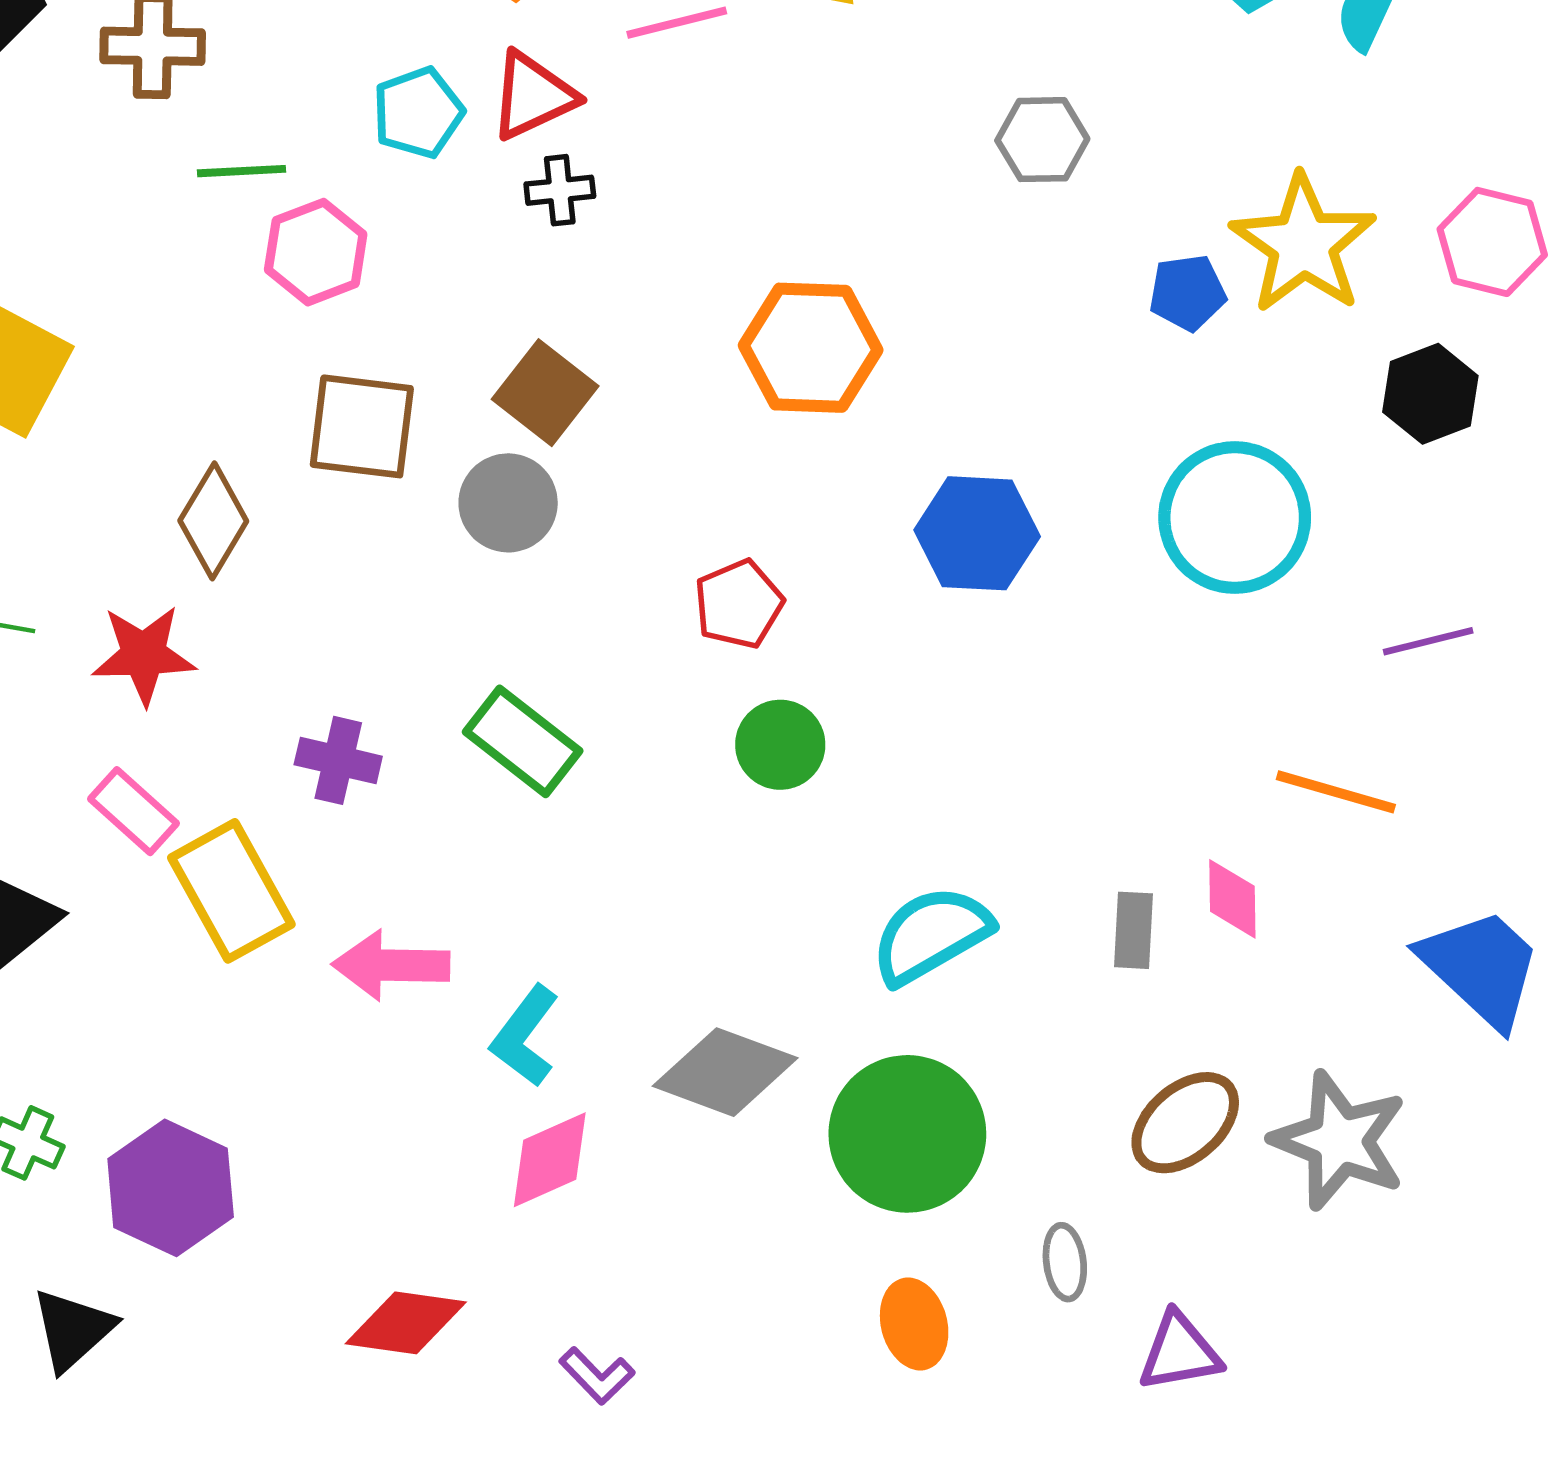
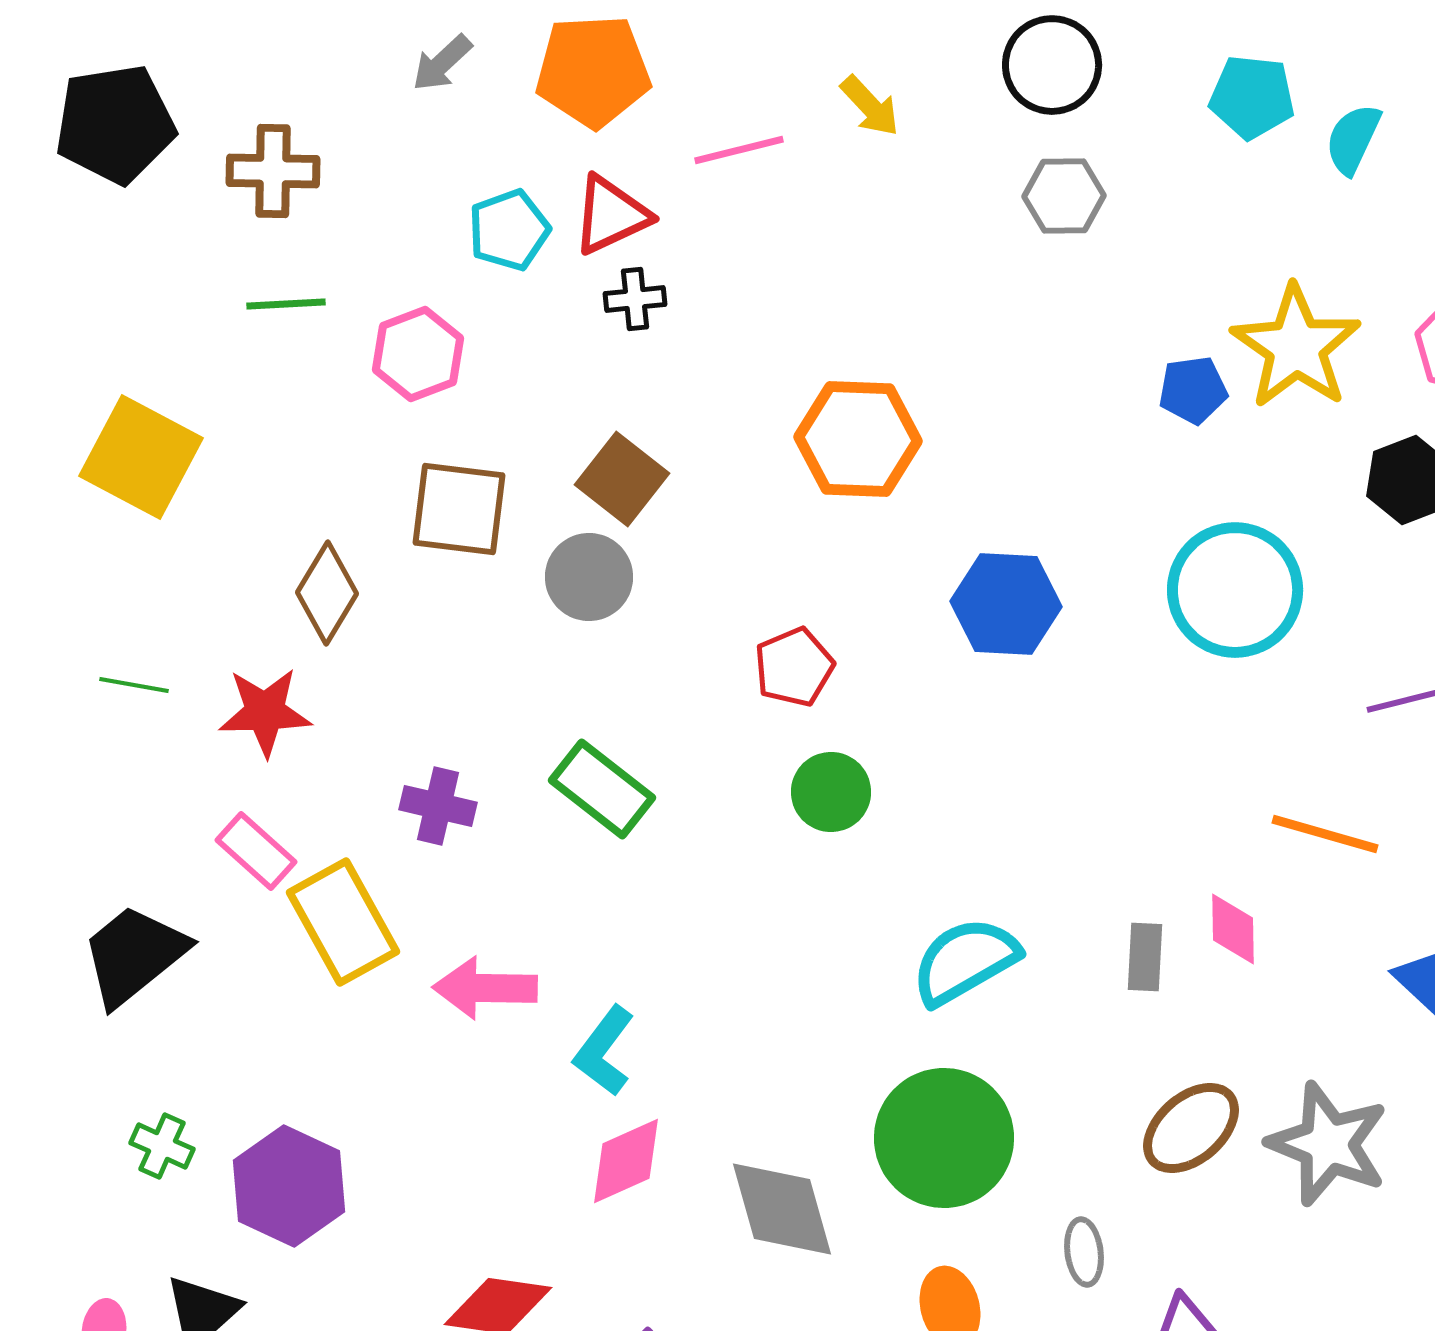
gray hexagon: (1042, 140) -> (1064, 196), moved
green line: (241, 171) -> (286, 304), moved
gray diamond: (725, 1072) -> (782, 1209), moved, turned 54

